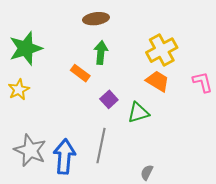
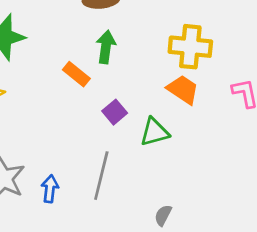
yellow cross: (162, 50) -> (190, 47), turned 32
blue arrow: (64, 156) -> (50, 189), size x0.6

